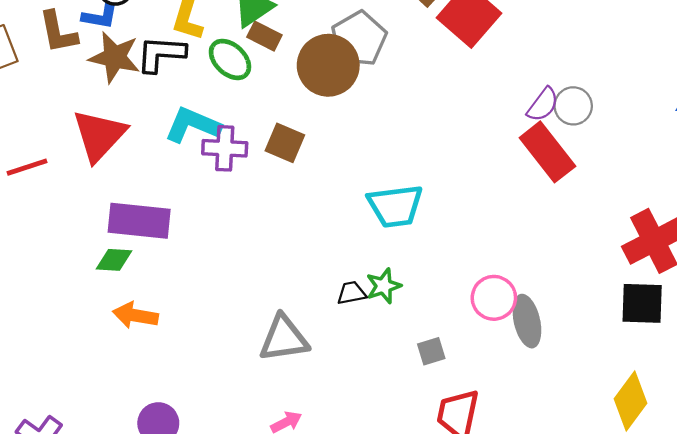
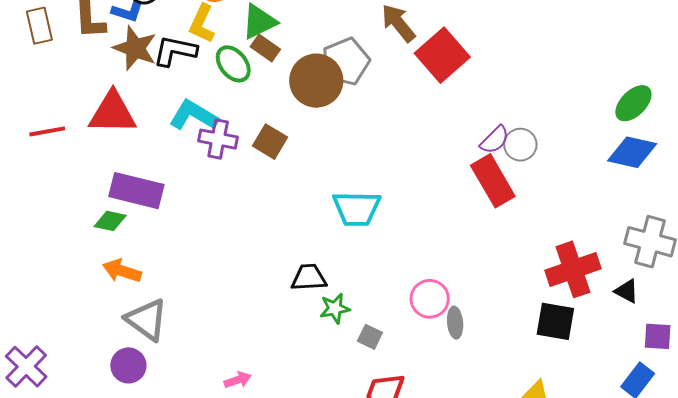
red triangle: (99, 135) -> (113, 113), turned 40
green star: (384, 286) -> (335, 308), moved
black trapezoid: (351, 293) -> (309, 278), size x1.4
gray ellipse: (527, 321) -> (455, 323), size x0.7
gray triangle: (284, 338) -> (147, 320), moved, turned 36
gray square: (431, 351) -> (370, 337), turned 35

